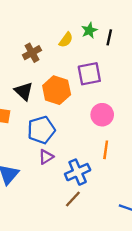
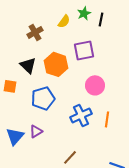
orange line: (106, 150) -> (107, 119), moved
purple triangle: (46, 157) -> (36, 131), moved
blue cross: (78, 172) -> (81, 115), moved

